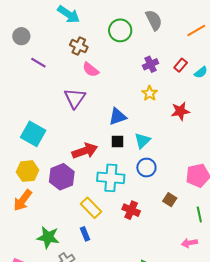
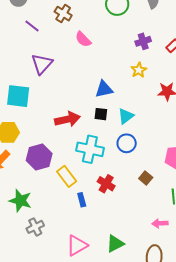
brown cross: (79, 46) -> (63, 14), moved
purple triangle: (75, 98) -> (42, 64), moved
cyan square: (33, 134) -> (18, 96), turned -30
purple hexagon: (62, 177) -> (39, 157), moved
blue rectangle: (85, 234) -> (82, 200), moved

